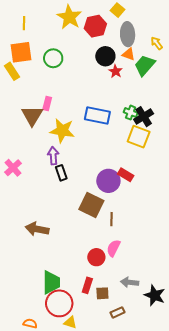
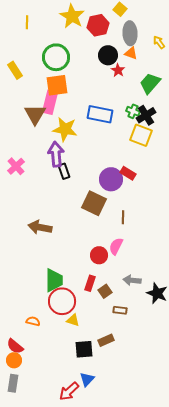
orange square: (21, 52) -> (57, 85), moved
green circle: (53, 58) -> (56, 57), size x1.4
green trapezoid: (145, 65) -> (150, 83), moved
pink rectangle: (47, 103) -> (50, 102), size x1.6
purple arrow: (53, 156) -> (56, 154), size x1.4
brown line: (111, 219) -> (123, 217), moved
brown square: (102, 293) -> (105, 291), turned -32
brown rectangle: (117, 312) -> (120, 310), turned 32

